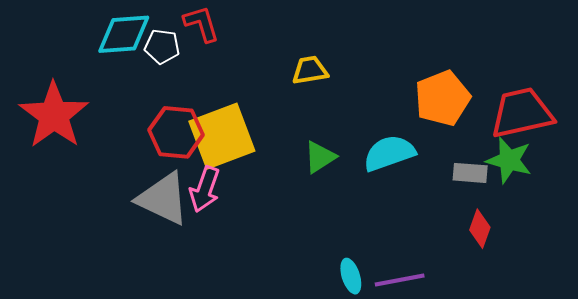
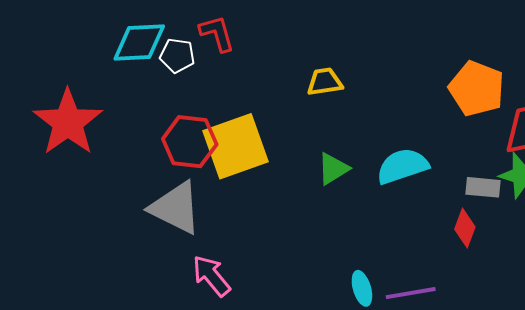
orange pentagon: (443, 98) -> (477, 89), moved, turned -30
pink arrow: (205, 189) -> (211, 276), moved, turned 120
red diamond: (480, 229) -> (465, 228), moved

